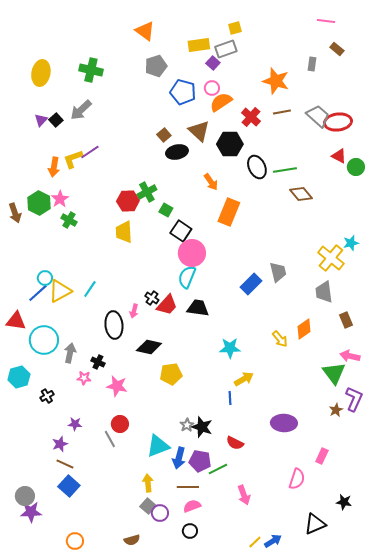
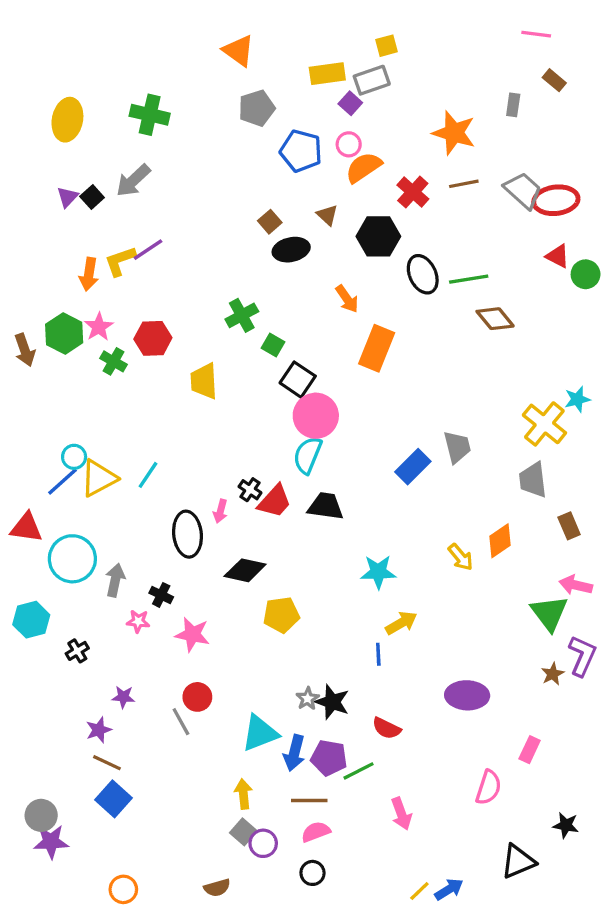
brown triangle: (199, 131) -> (327, 215), size x0.6
red hexagon: (128, 201) -> (153, 338), moved

